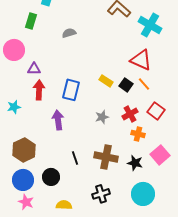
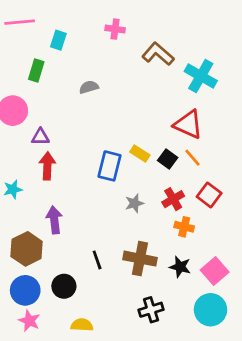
blue rectangle: (71, 90) -> (110, 166), moved
purple arrow: (58, 120) -> (54, 220), moved
pink square: (160, 155) -> (215, 271), moved
black cross: (101, 194) -> (151, 310), moved
cyan circle: (143, 194) -> (210, 310), moved

